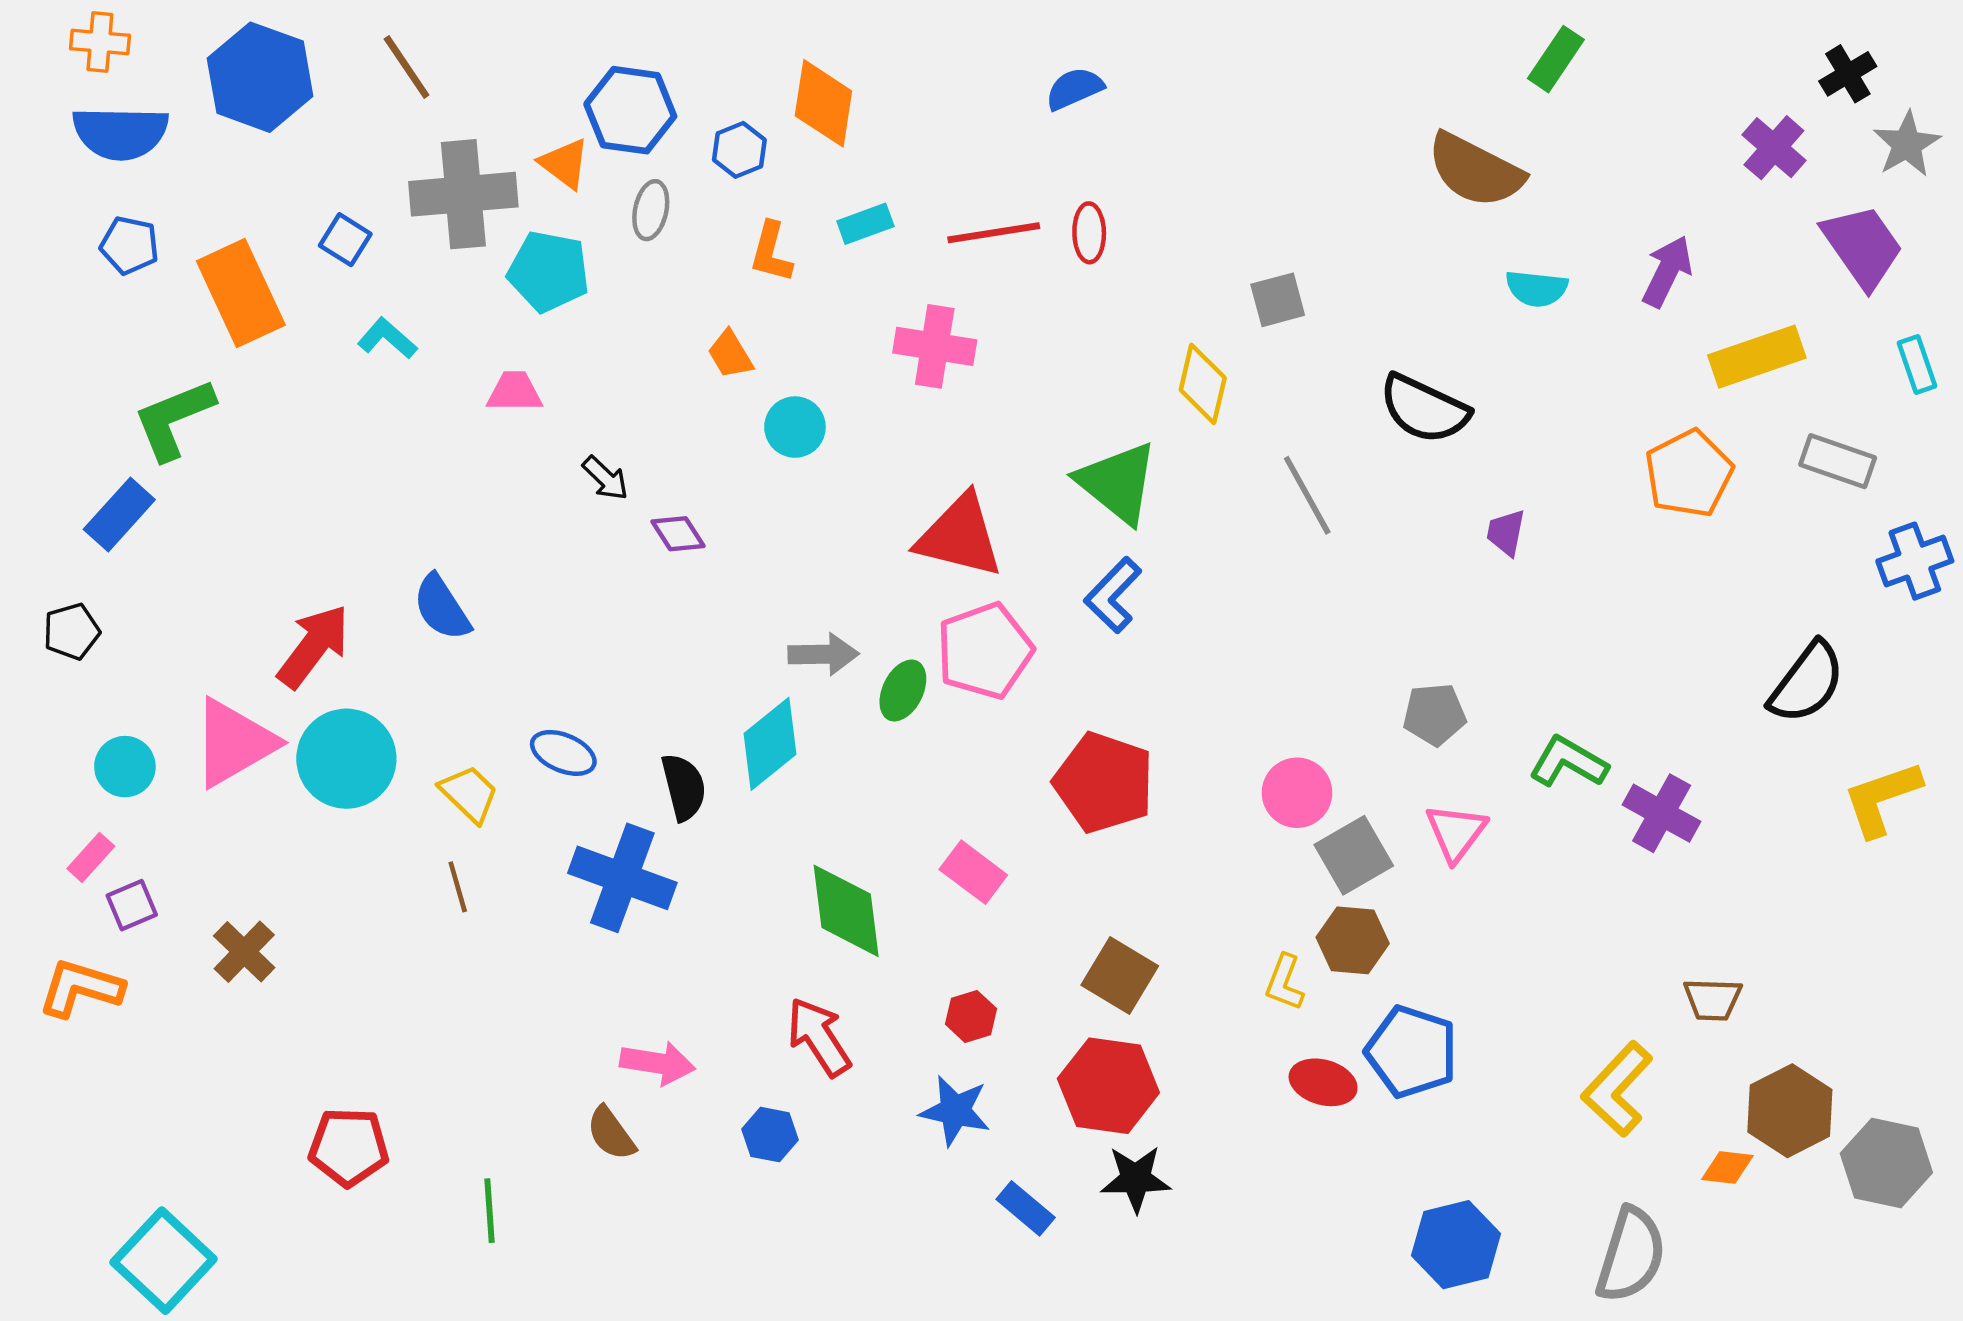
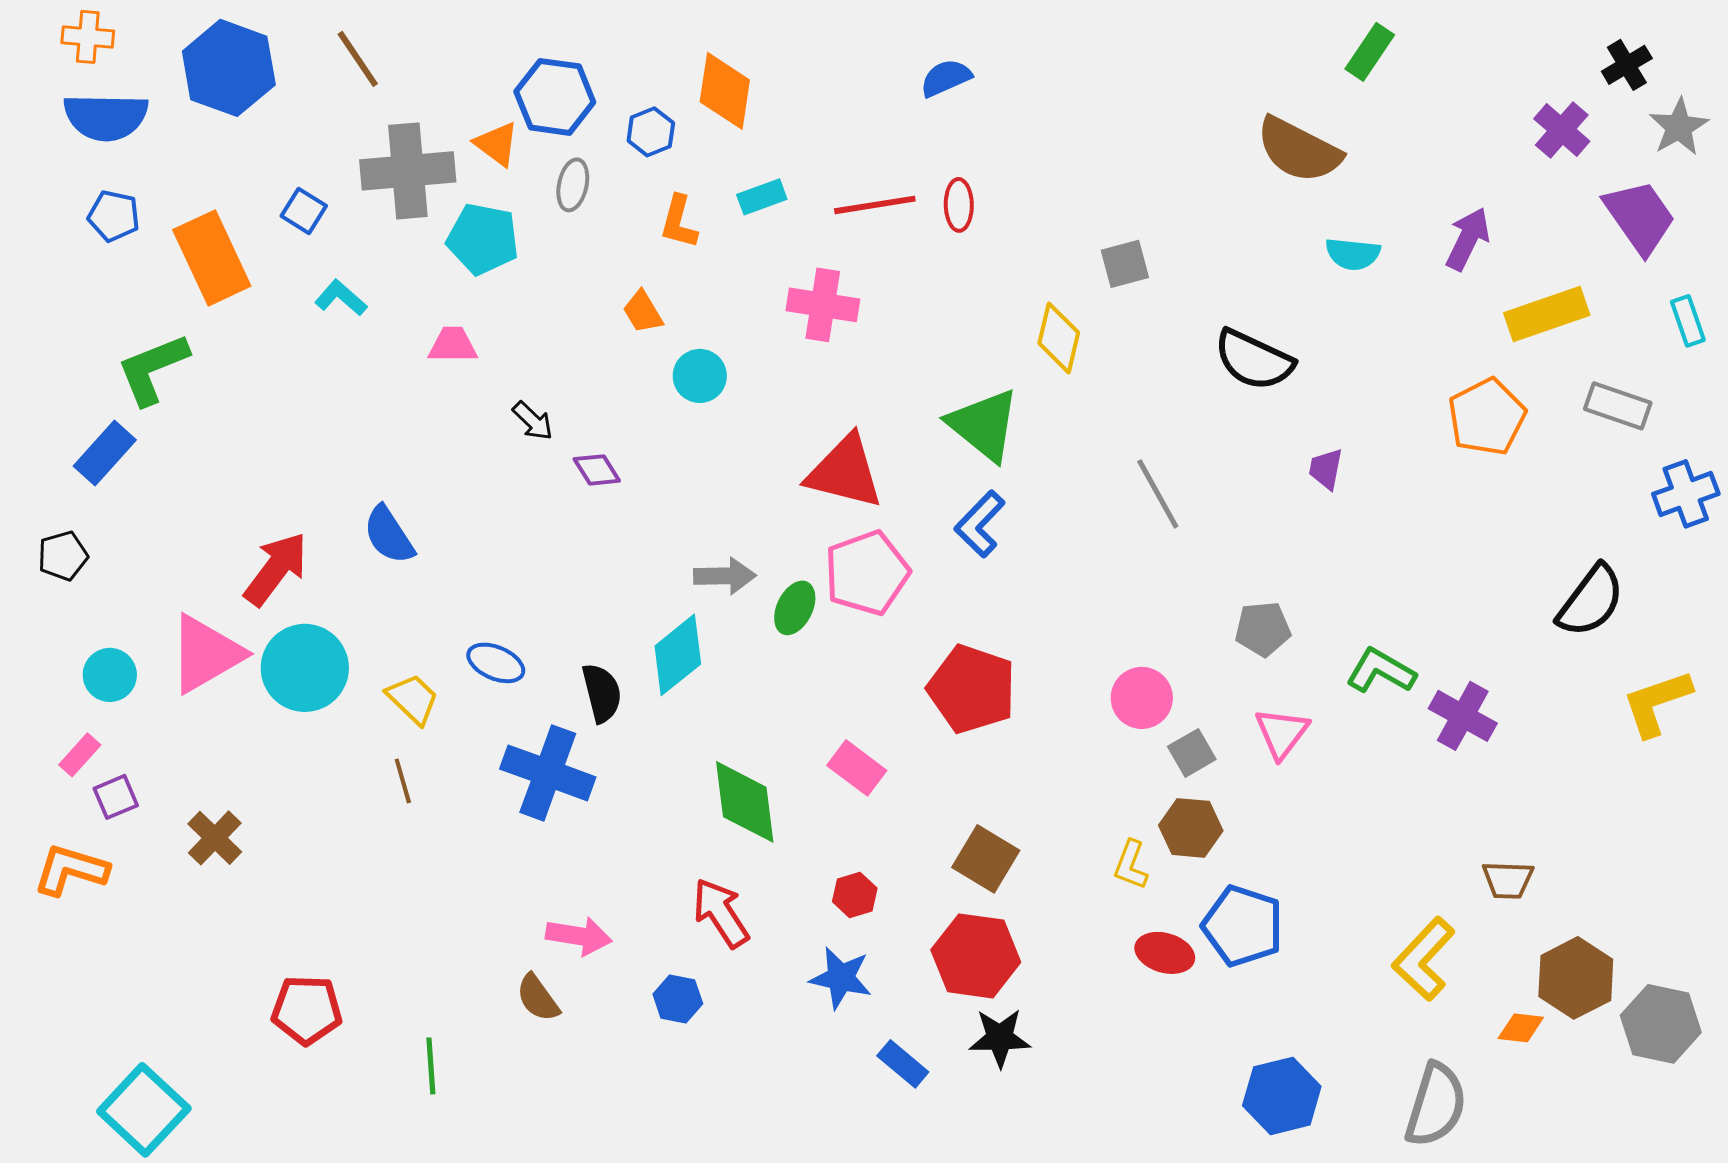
gray line: (1307, 495) -> (1158, 494), moved
gray square: (1354, 855) -> (1192, 753), size x0.7

